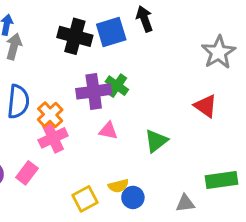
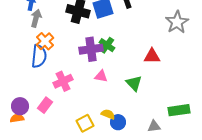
red triangle: (206, 106) -> (152, 56), moved, turned -36
orange cross: (50, 115) -> (45, 41), moved
green triangle: (156, 141) -> (134, 83), turned -36
yellow semicircle: (118, 186) -> (108, 114), turned -144

